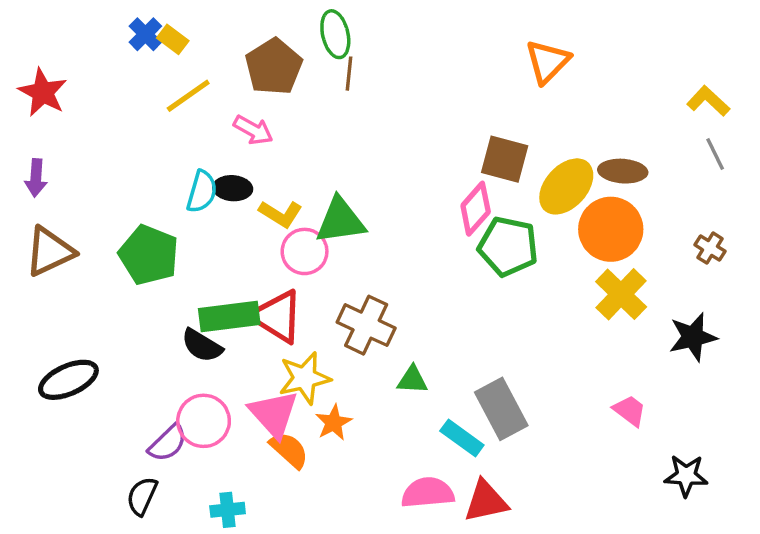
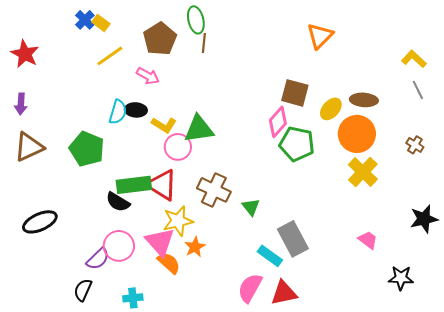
yellow ellipse: (566, 186) -> (331, 109), size x0.7
black star: (693, 337) -> (424, 219), moved
green triangle: (412, 380) -> (251, 207), moved, turned 48
pink semicircle: (428, 493) -> (250, 288), turned -56

